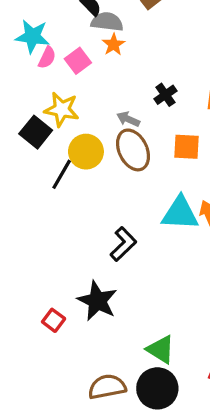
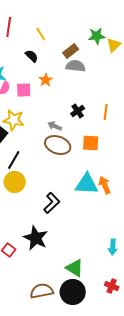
gray semicircle: (107, 22) -> (76, 66), moved
pink square: (78, 61) -> (24, 90), turned 35
brown ellipse: (133, 150) -> (58, 145), turned -45
yellow circle: (86, 152) -> (15, 182), moved

